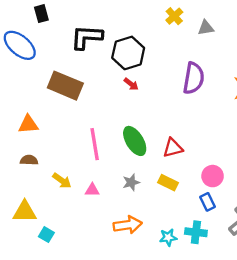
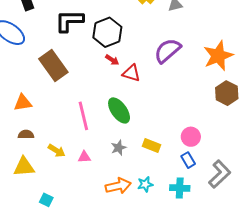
purple semicircle: (194, 78) -> (167, 51), turned -136
brown rectangle: (65, 86) -> (53, 66), turned 36
red triangle: (173, 148) -> (131, 73), moved, turned 36
yellow triangle: (25, 212) -> (24, 167), moved
cyan star: (168, 237) -> (145, 184), moved

